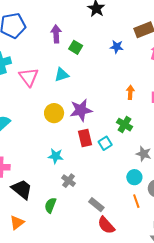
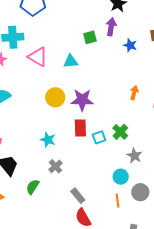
purple arrow: (56, 34) -> (111, 27), moved
green square: (76, 47) -> (90, 37), turned 32
pink triangle: (29, 77) -> (38, 57), turned -35
green cross: (124, 125) -> (120, 132), moved

